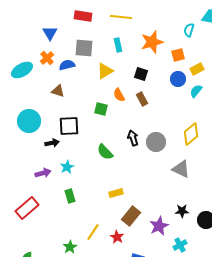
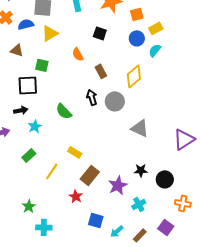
yellow triangle: (105, 71) -> (50, 33), moved
brown rectangle: (142, 99) -> (101, 71), moved
green square: (101, 109) -> (42, 65), moved
yellow diamond: (191, 134) -> (134, 76), moved
black arrow: (52, 143) -> (21, 110), moved
cyan star: (67, 167) -> (35, 126), moved
yellow rectangle: (116, 193) -> (75, 152), turned 48
green rectangle: (70, 196) -> (29, 155), turned 64
yellow line: (93, 232) -> (52, 171), moved

